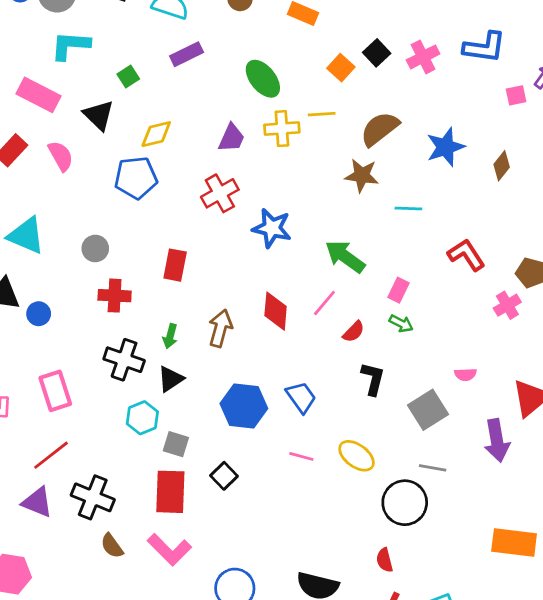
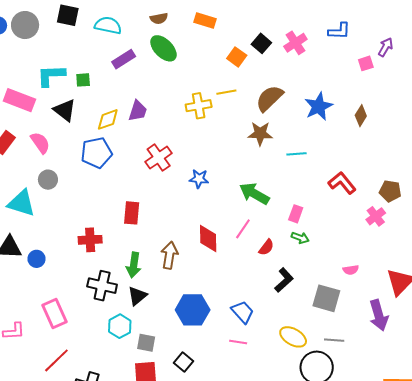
cyan L-shape: (70, 45) -> (51, 76), moved
blue L-shape: (484, 47) -> (339, 31), size x0.7
green square: (128, 77) -> (83, 80), turned 35
green ellipse: (263, 79) -> (163, 48), moved
purple trapezoid: (232, 138) -> (138, 111), moved
blue star: (272, 228) -> (199, 179), size x0.7
gray circle: (95, 248) -> (48, 180), moved
green arrow: (170, 336) -> (134, 265), size x1.4
black L-shape: (373, 379) -> (284, 280), turned 40
blue trapezoid: (301, 397) -> (243, 312), moved
gray square: (428, 410) -> (326, 298), turned -36
yellow ellipse: (357, 456) -> (293, 337), moved

